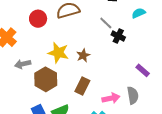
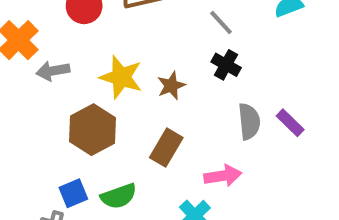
black cross: (118, 36) -> (226, 65), moved
gray arrow: (23, 64) -> (53, 71), moved
gray semicircle: (133, 95) -> (249, 121), moved

